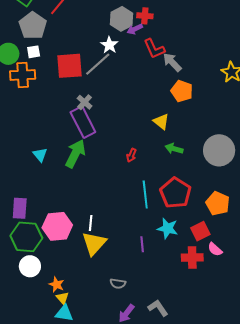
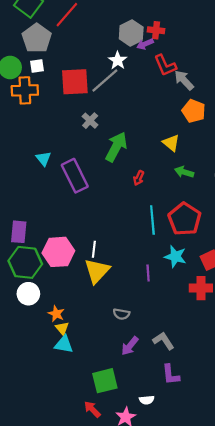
purple rectangle: (83, 122) -> (75, 176), moved
green arrow: (75, 154) -> (116, 147), moved
cyan triangle: (40, 155) -> (43, 159), moved

